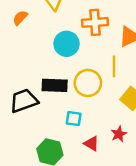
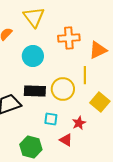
cyan circle: (67, 44) -> (33, 56), moved
red star: (119, 134) -> (79, 123), moved

